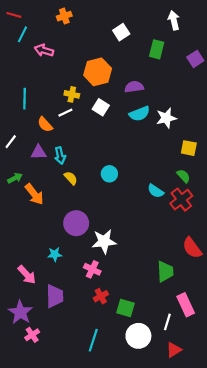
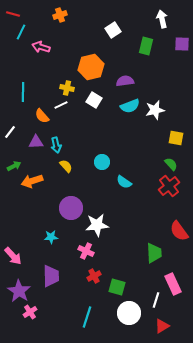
purple square: (195, 59) -> (182, 44), moved, turned 35
cyan semicircle: (156, 191) -> (124, 182), moved
orange arrow: (34, 194) -> (32, 181), turned 110
pink arrow: (27, 275) -> (13, 256), moved

